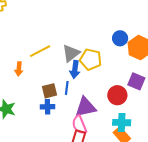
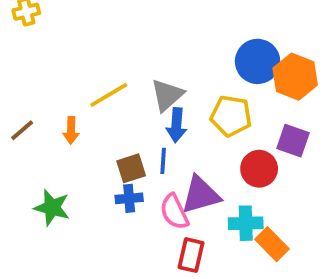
blue circle: (120, 38) -> (258, 61), size x1.5
yellow pentagon: (91, 59) -> (231, 116), moved
cyan cross: (122, 123) -> (246, 223), moved
pink semicircle: (79, 125) -> (174, 212), moved

